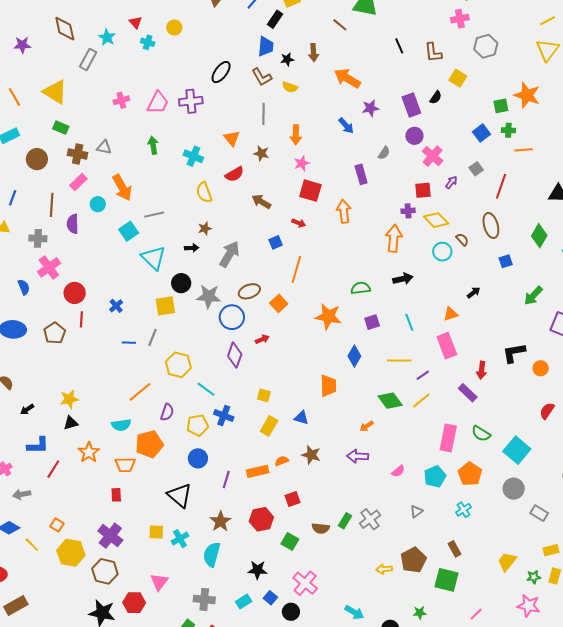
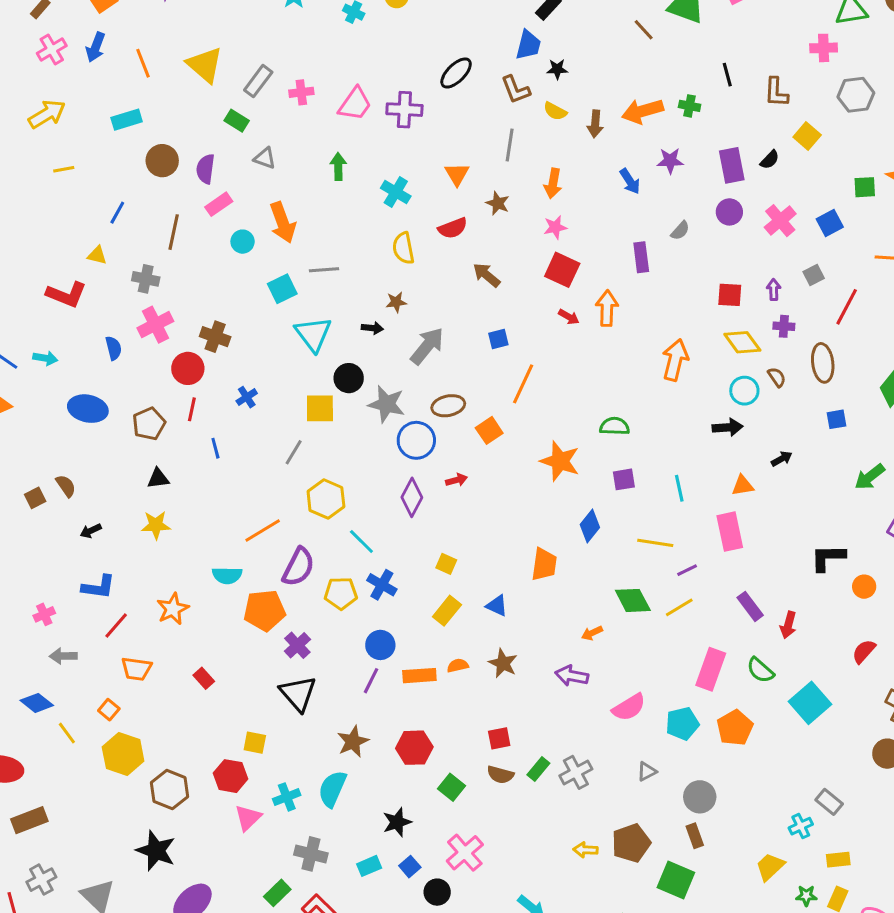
brown arrow: (314, 53) -> (595, 124), moved
gray rectangle: (88, 59) -> (258, 81), moved
orange arrow: (347, 78) -> (643, 111), turned -56
green rectangle: (61, 128) -> (237, 121), moved
green cross: (508, 130) -> (690, 106), moved
brown cross: (78, 154) -> (215, 337), moved
pink cross: (433, 156) -> (780, 221), moved
purple arrow: (451, 182) -> (774, 290), turned -48
purple cross: (408, 211) -> (784, 326), moved
red arrow: (299, 223) -> (569, 317), moved
purple semicircle: (73, 224) -> (205, 169), moved
black arrow: (403, 279) -> (727, 427), moved
blue line: (129, 343) -> (215, 448), moved, turned 64
red arrow: (482, 370) -> (788, 625), moved
purple semicircle: (167, 412) -> (298, 567), size x1.5
black triangle: (71, 423) -> (158, 478), moved
blue circle: (198, 458) -> (380, 645), moved
orange trapezoid: (125, 465) -> (136, 669), moved
pink semicircle: (398, 471) -> (629, 707), size x1.6
gray circle: (514, 489) -> (700, 797), moved
red rectangle: (116, 495) -> (204, 678), turned -48
red square: (293, 499) -> (499, 738), moved
cyan cross: (464, 510) -> (801, 826), moved
purple cross: (110, 536) -> (297, 645), moved, size x0.7
cyan cross: (180, 539) -> (287, 797), moved
black star: (258, 570) -> (397, 822), turned -30
red hexagon: (134, 603) -> (231, 776), moved

